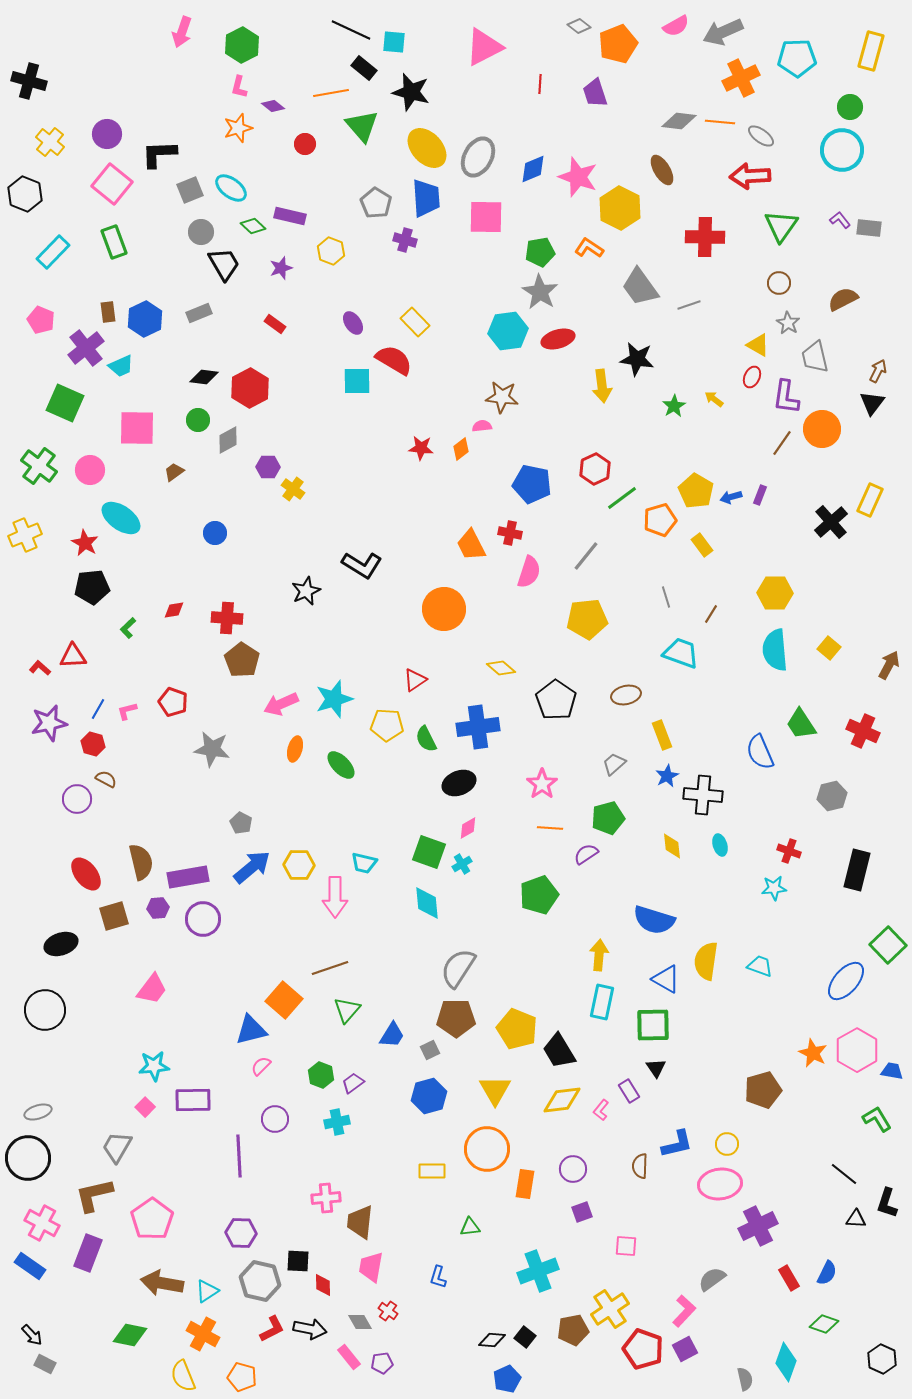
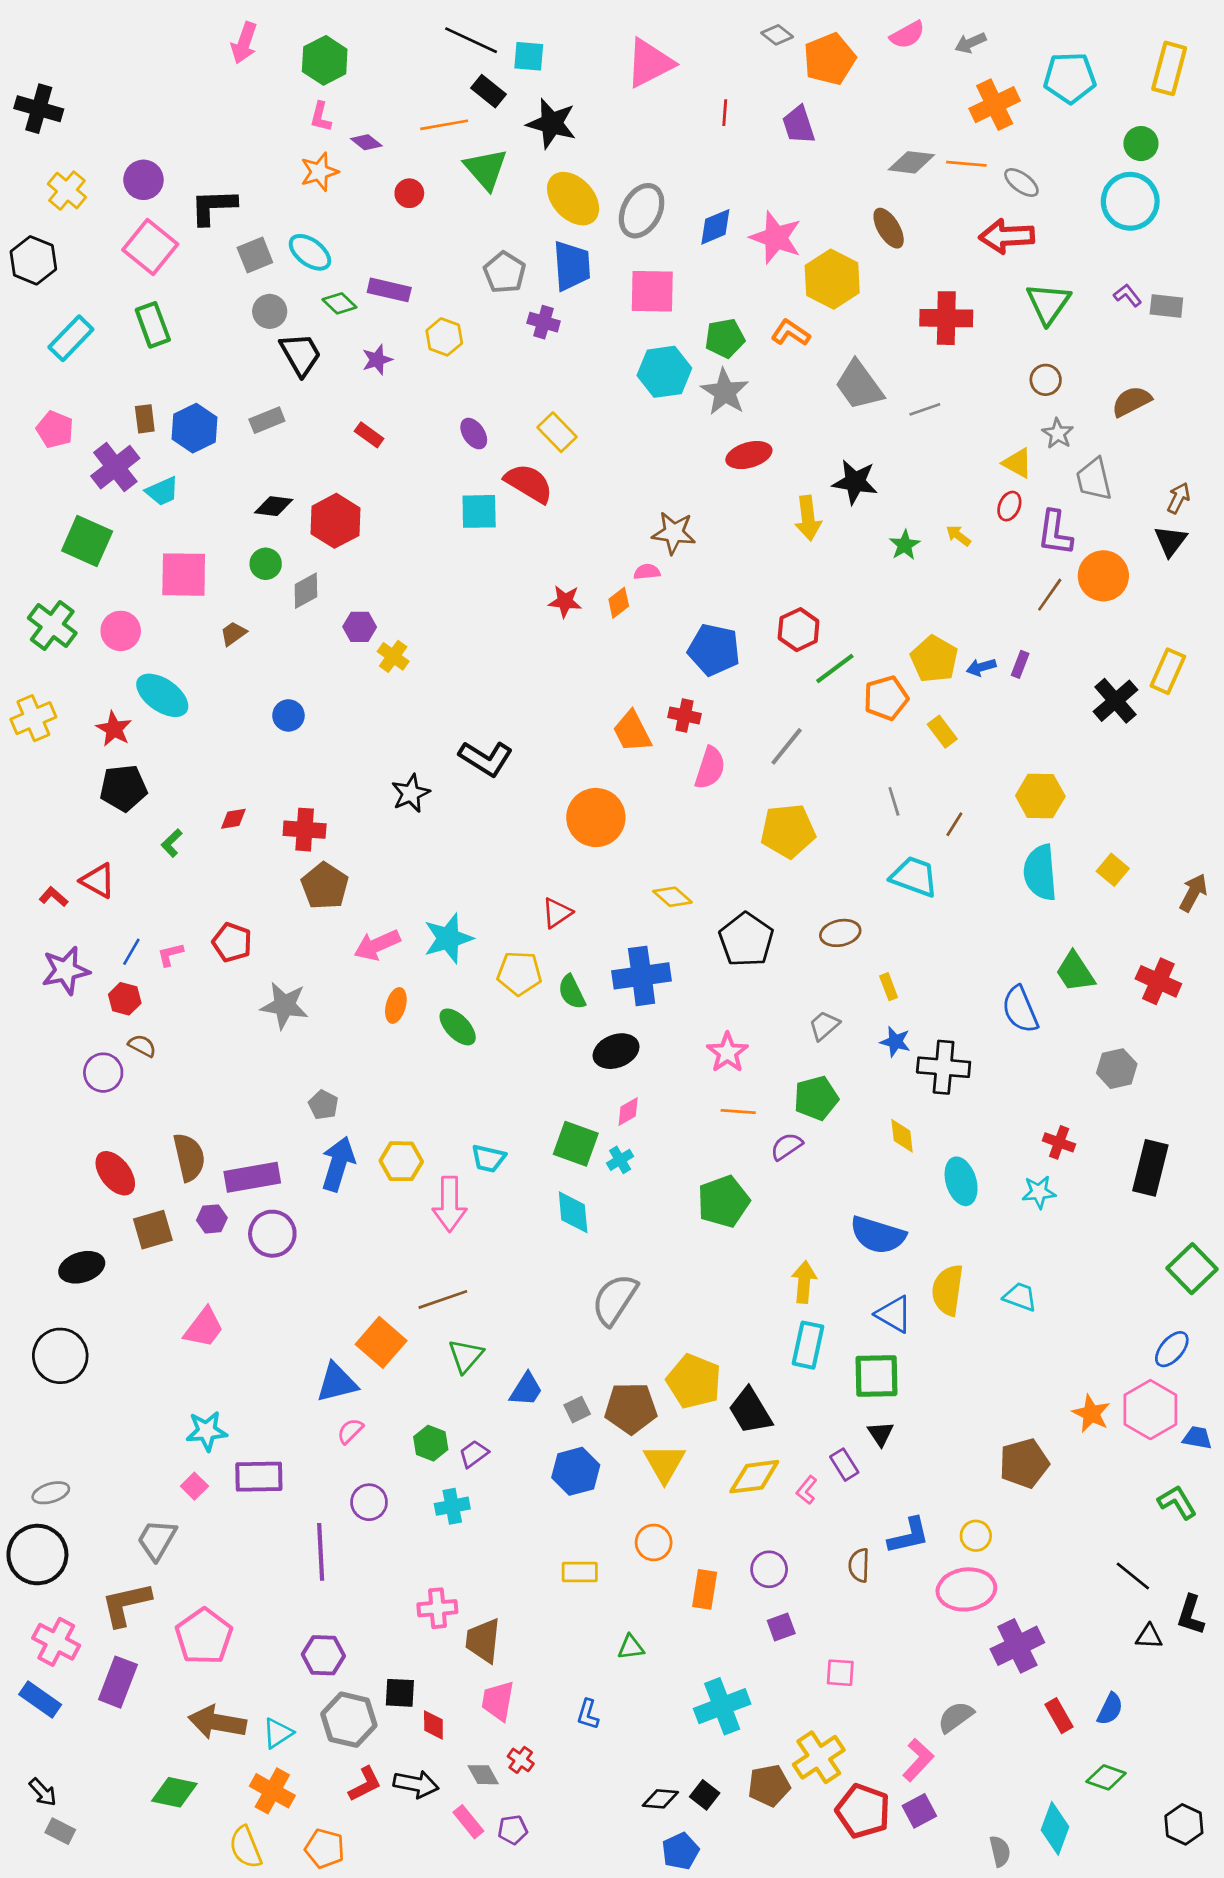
gray arrow: (723, 32) -> (970, 43), size x0.6
cyan hexagon: (508, 331) -> (664, 372), moved
red triangle: (73, 656) -> (98, 881), turned 32
yellow rectangle: (662, 735) -> (889, 987), size x0.7
blue star: (667, 776) -> (895, 1042), turned -30
cyan ellipse: (720, 845) -> (961, 1181), moved, size x1.6
blue arrow: (252, 867) -> (338, 1164), turned -33
blue ellipse: (846, 981) -> (1172, 1349), moved, size x0.7
brown pentagon: (456, 1018) -> (631, 1408), moved
orange circle: (487, 1149) -> (654, 1542), size x0.6

